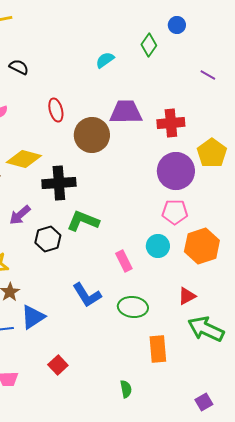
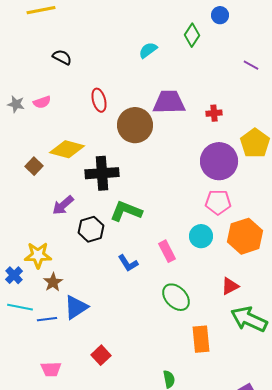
red cross: (171, 123) -> (214, 113), size x0.6
blue L-shape: (87, 295) -> (128, 263), moved, size x0.7
green ellipse: (133, 307) -> (176, 297), turned 40

